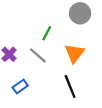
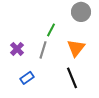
gray line: (38, 55) -> (43, 50), turned 66

